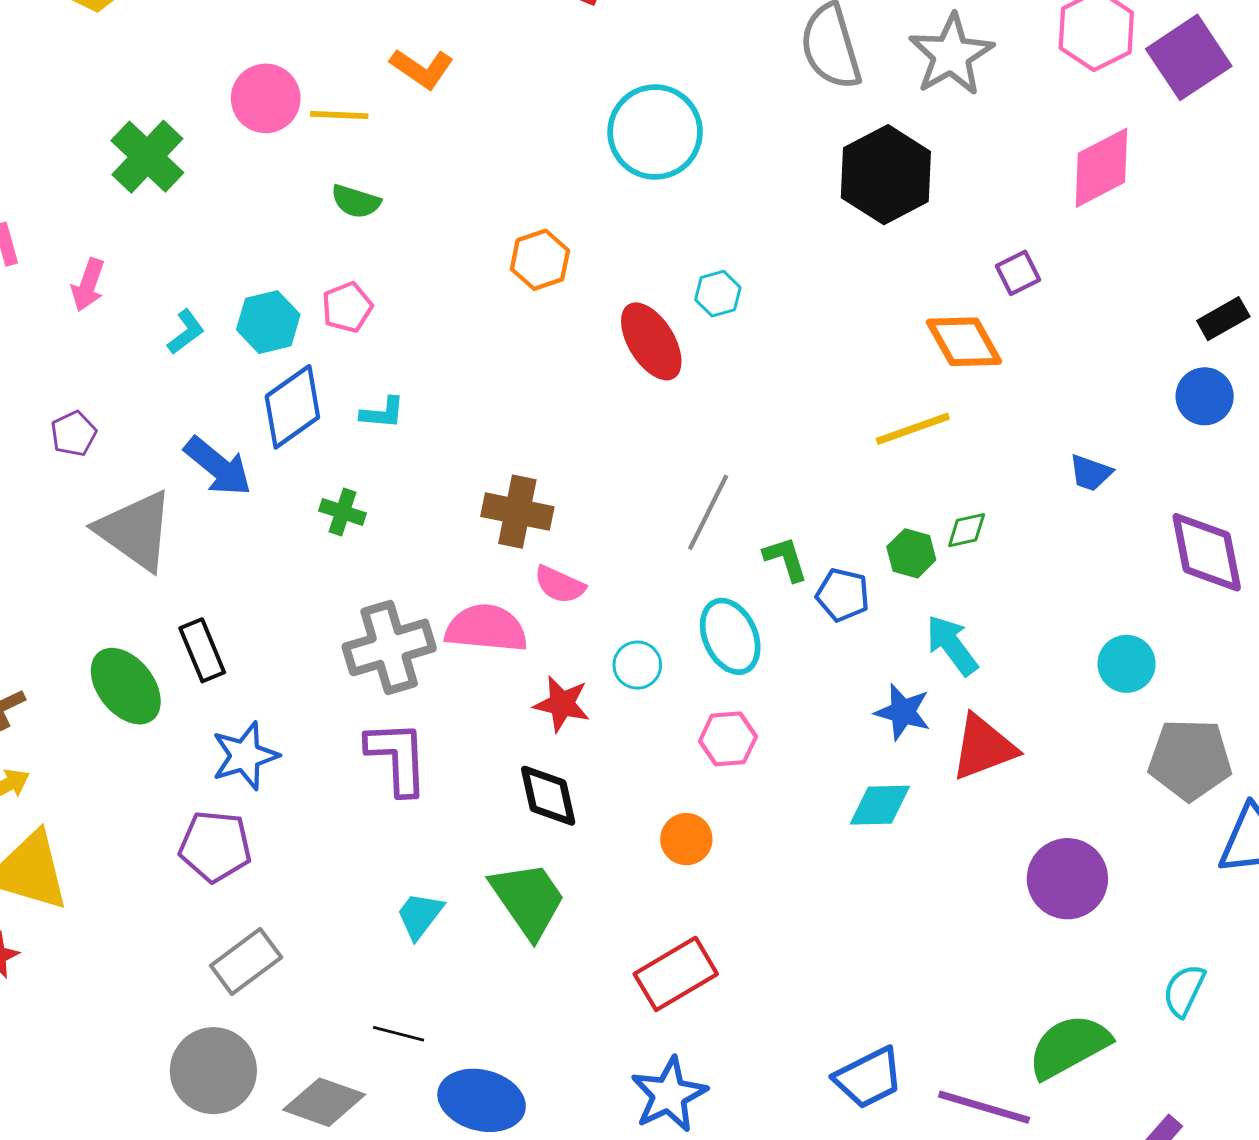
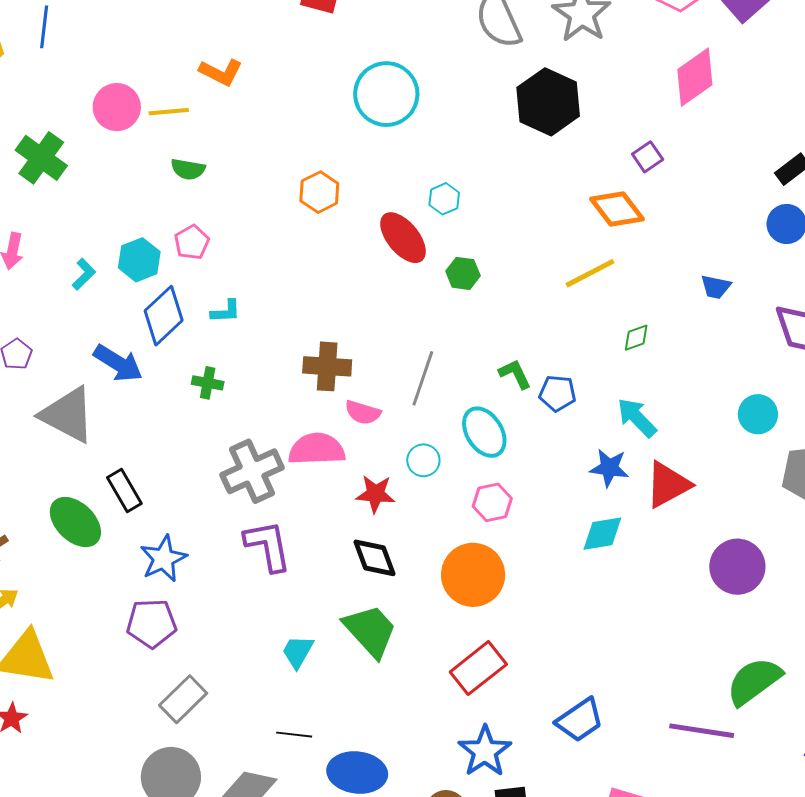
gray line: (708, 512) -> (423, 378), moved
green hexagon: (911, 553) -> (463, 273), moved
orange circle: (686, 839) -> (473, 575), size x1.8
blue trapezoid: (869, 1078) -> (580, 720), moved

